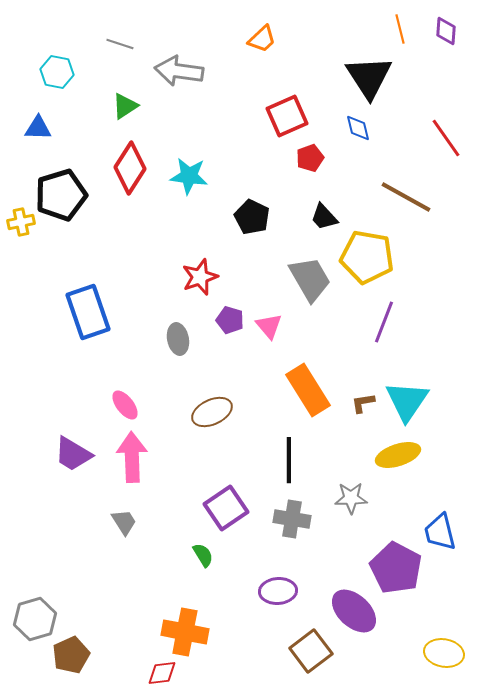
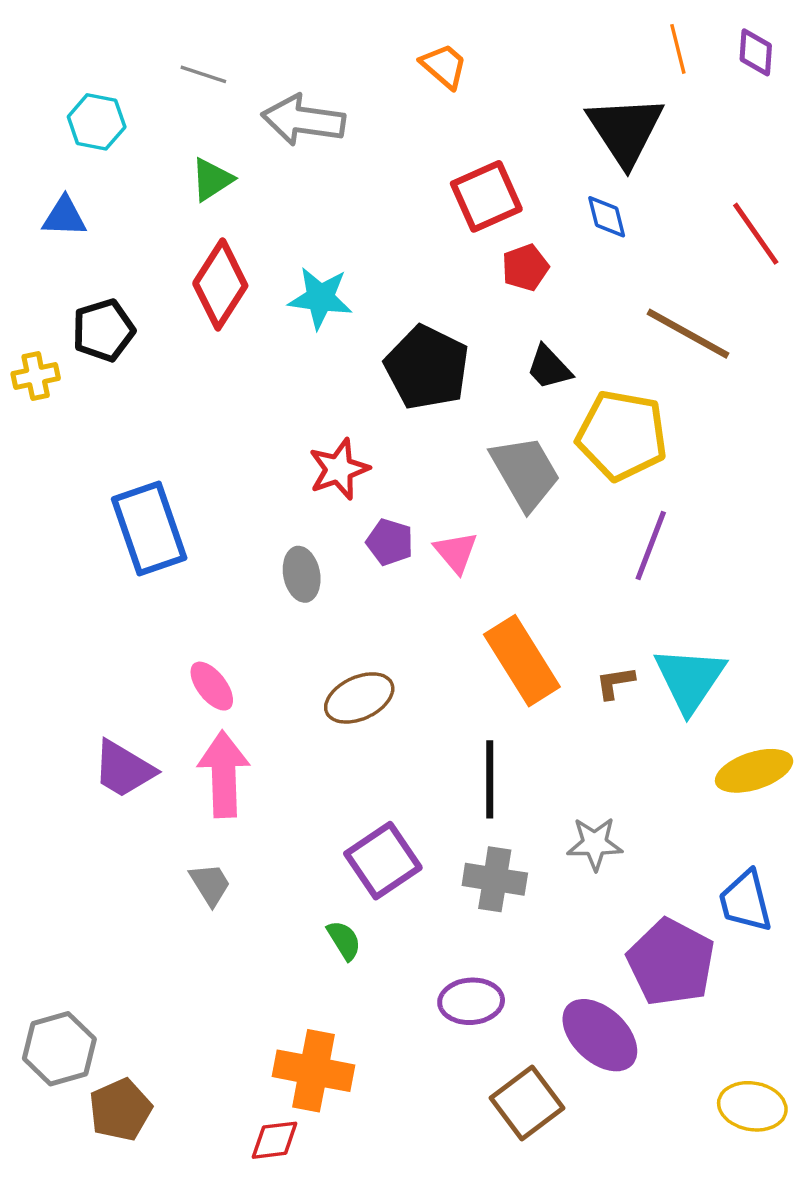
orange trapezoid: (262, 39) -> (444, 66), turned -96
black pentagon: (61, 195) -> (103, 330), size x0.7
black pentagon: (252, 217) -> (427, 368), size x1.4
yellow ellipse: (398, 455) -> (754, 771), moved

